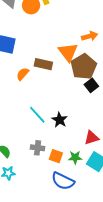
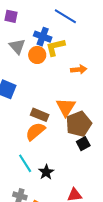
orange arrow: (90, 36) -> (79, 69), moved
orange semicircle: (23, 74) -> (35, 131), moved, size x1.5

